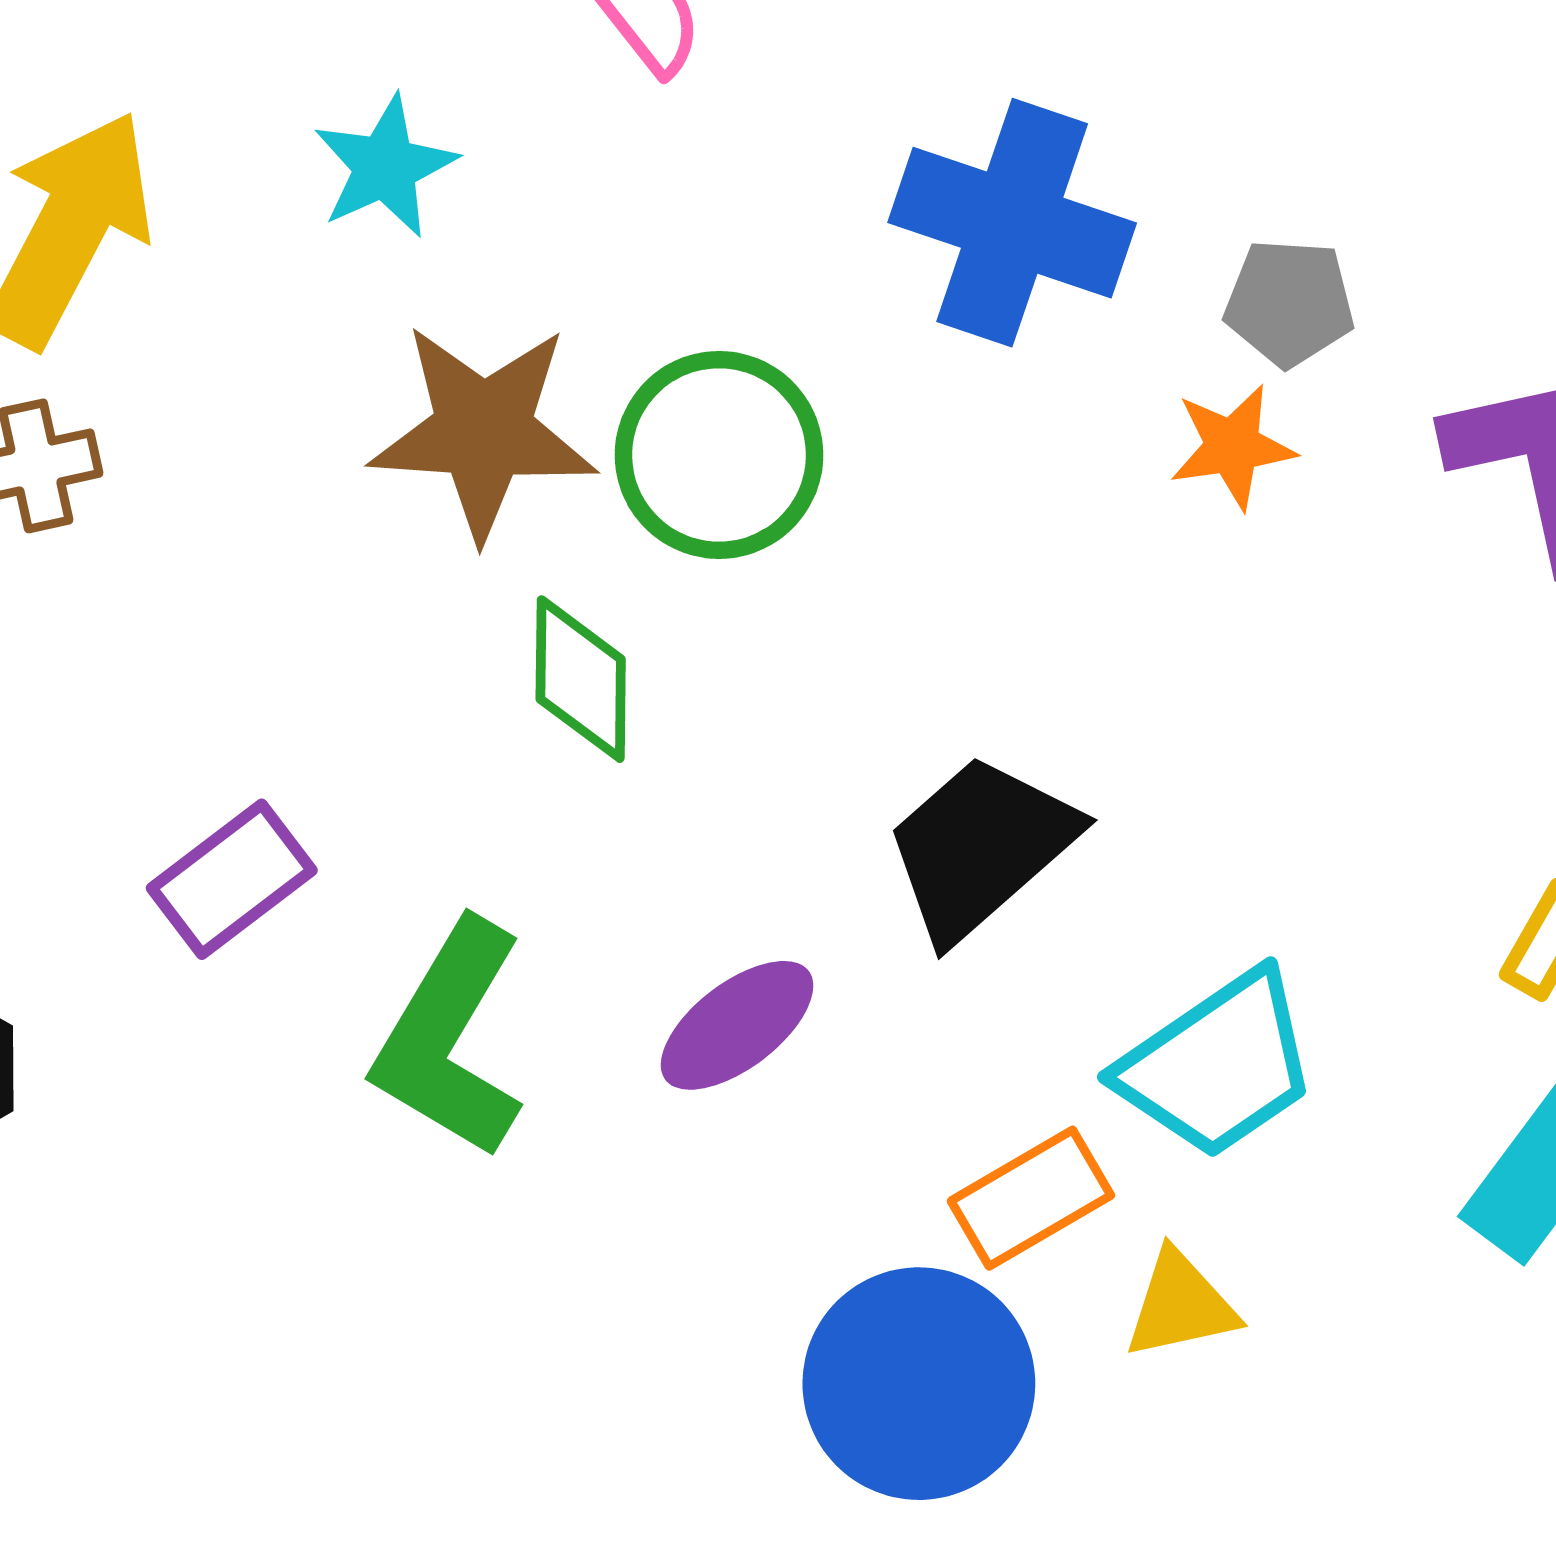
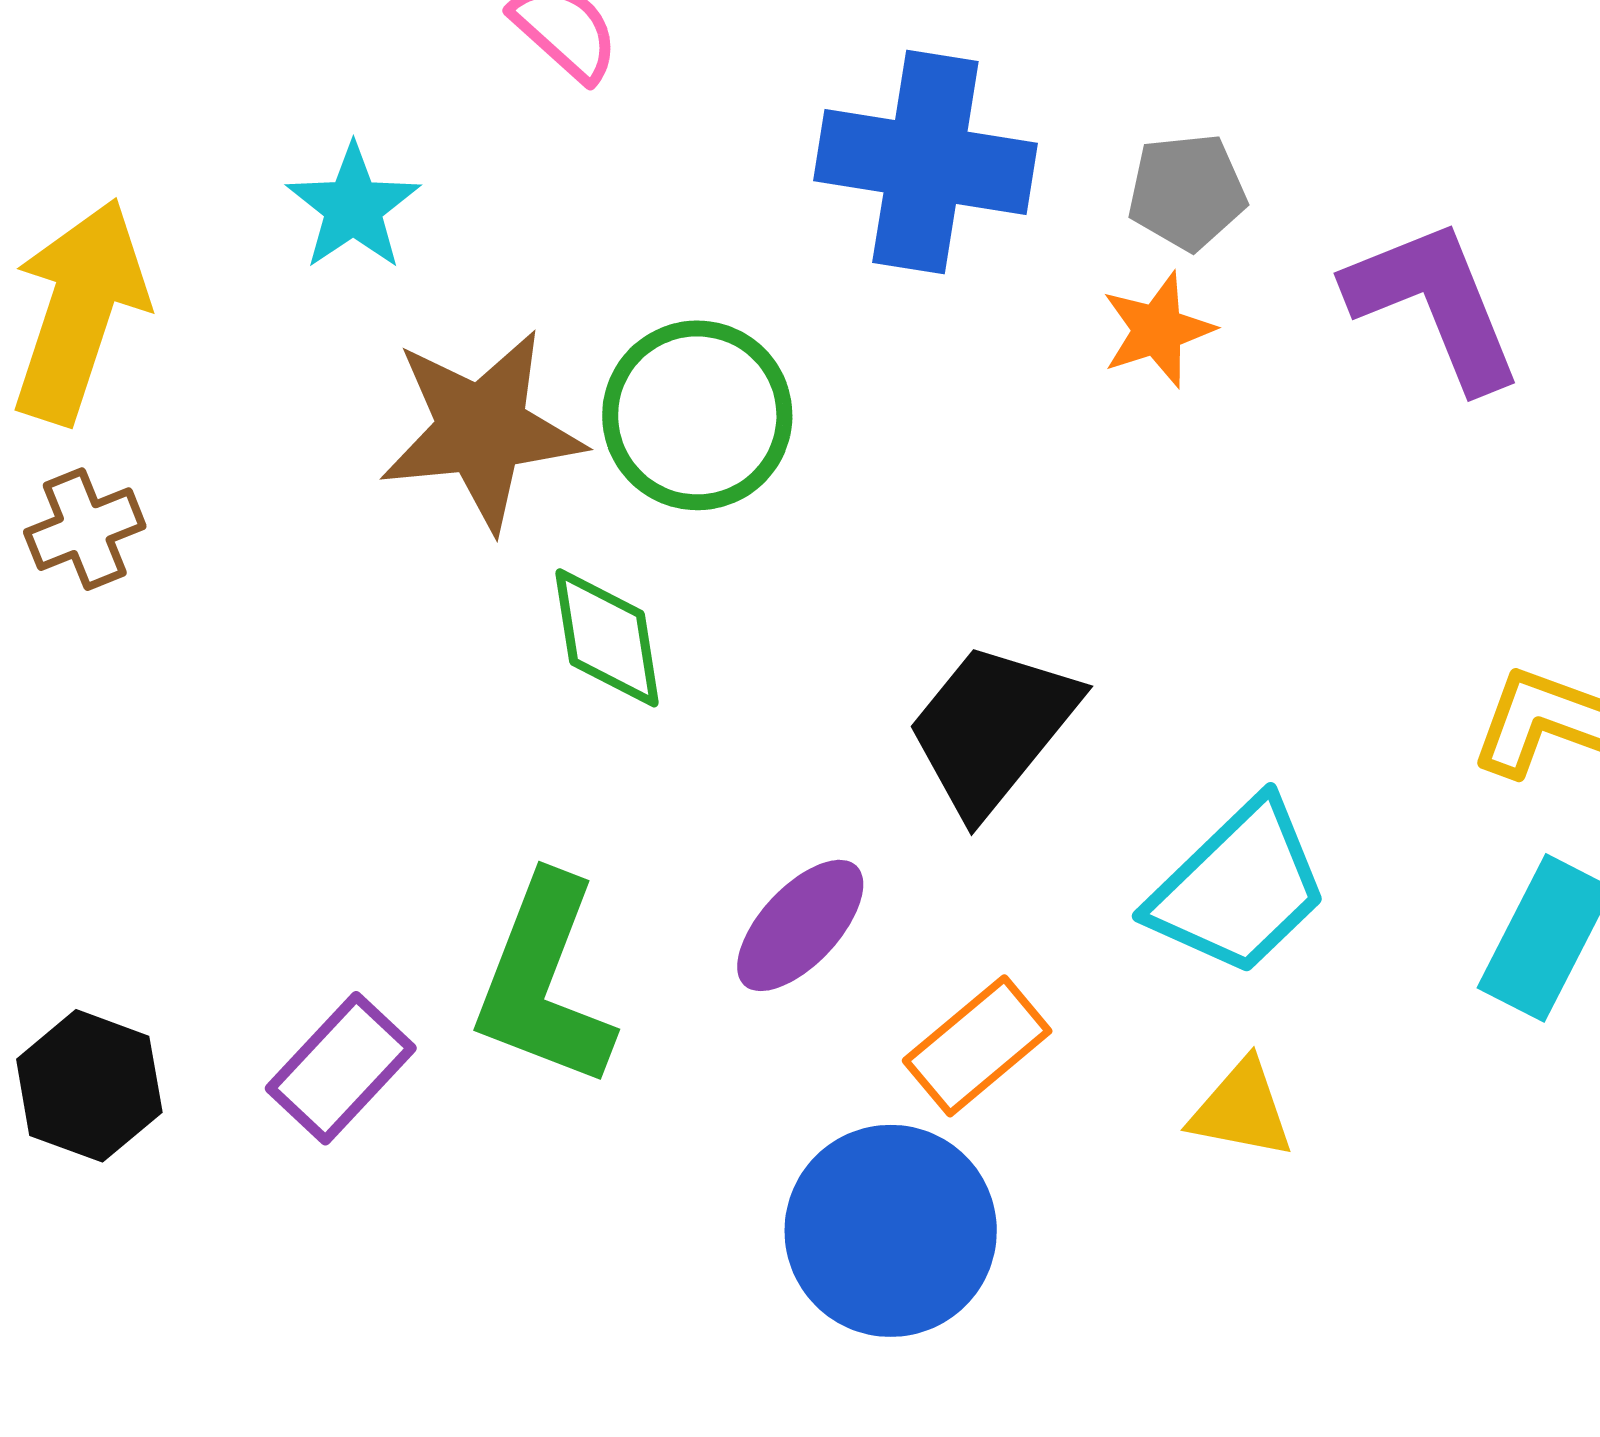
purple rectangle: (232, 879) -> (341, 1068), moved
orange rectangle: (1031, 1198) -> (977, 1046), moved
yellow triangle: (1181, 1305) -> (1242, 1109), turned 33
blue circle: (919, 1384) -> (891, 1231), moved

